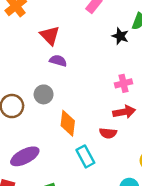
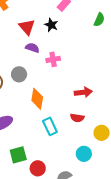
black star: (120, 36) -> (51, 25), moved
pink cross: (123, 83) -> (53, 59), moved
red semicircle: (108, 133) -> (77, 118), moved

